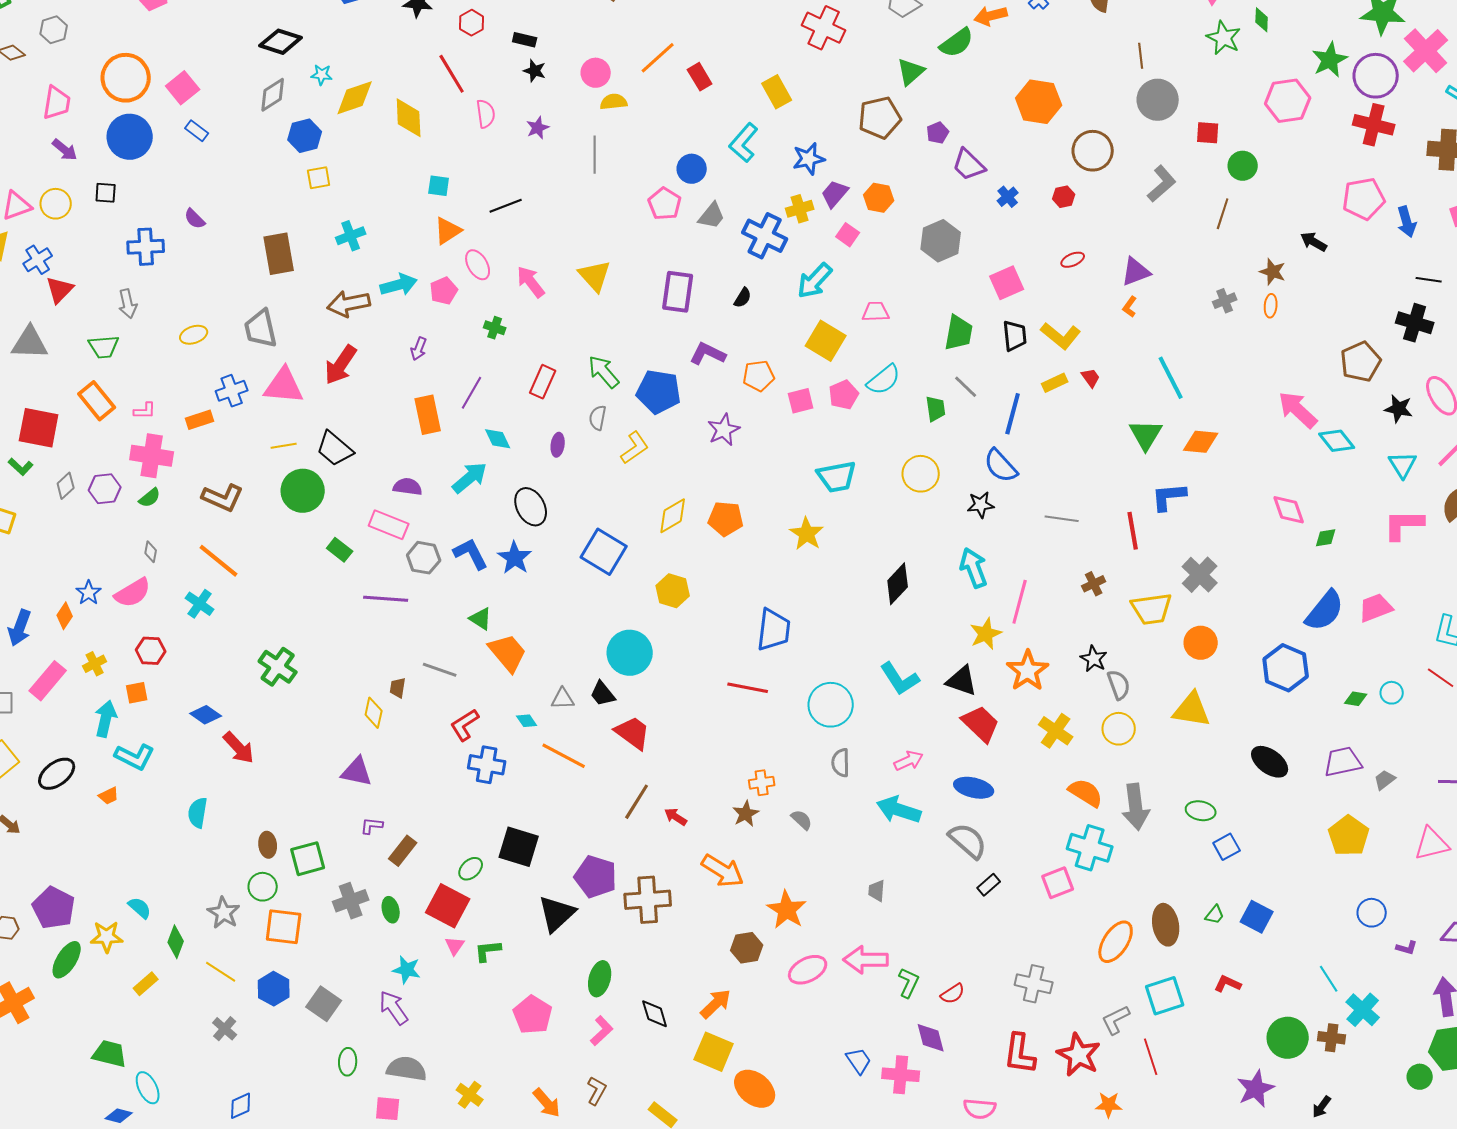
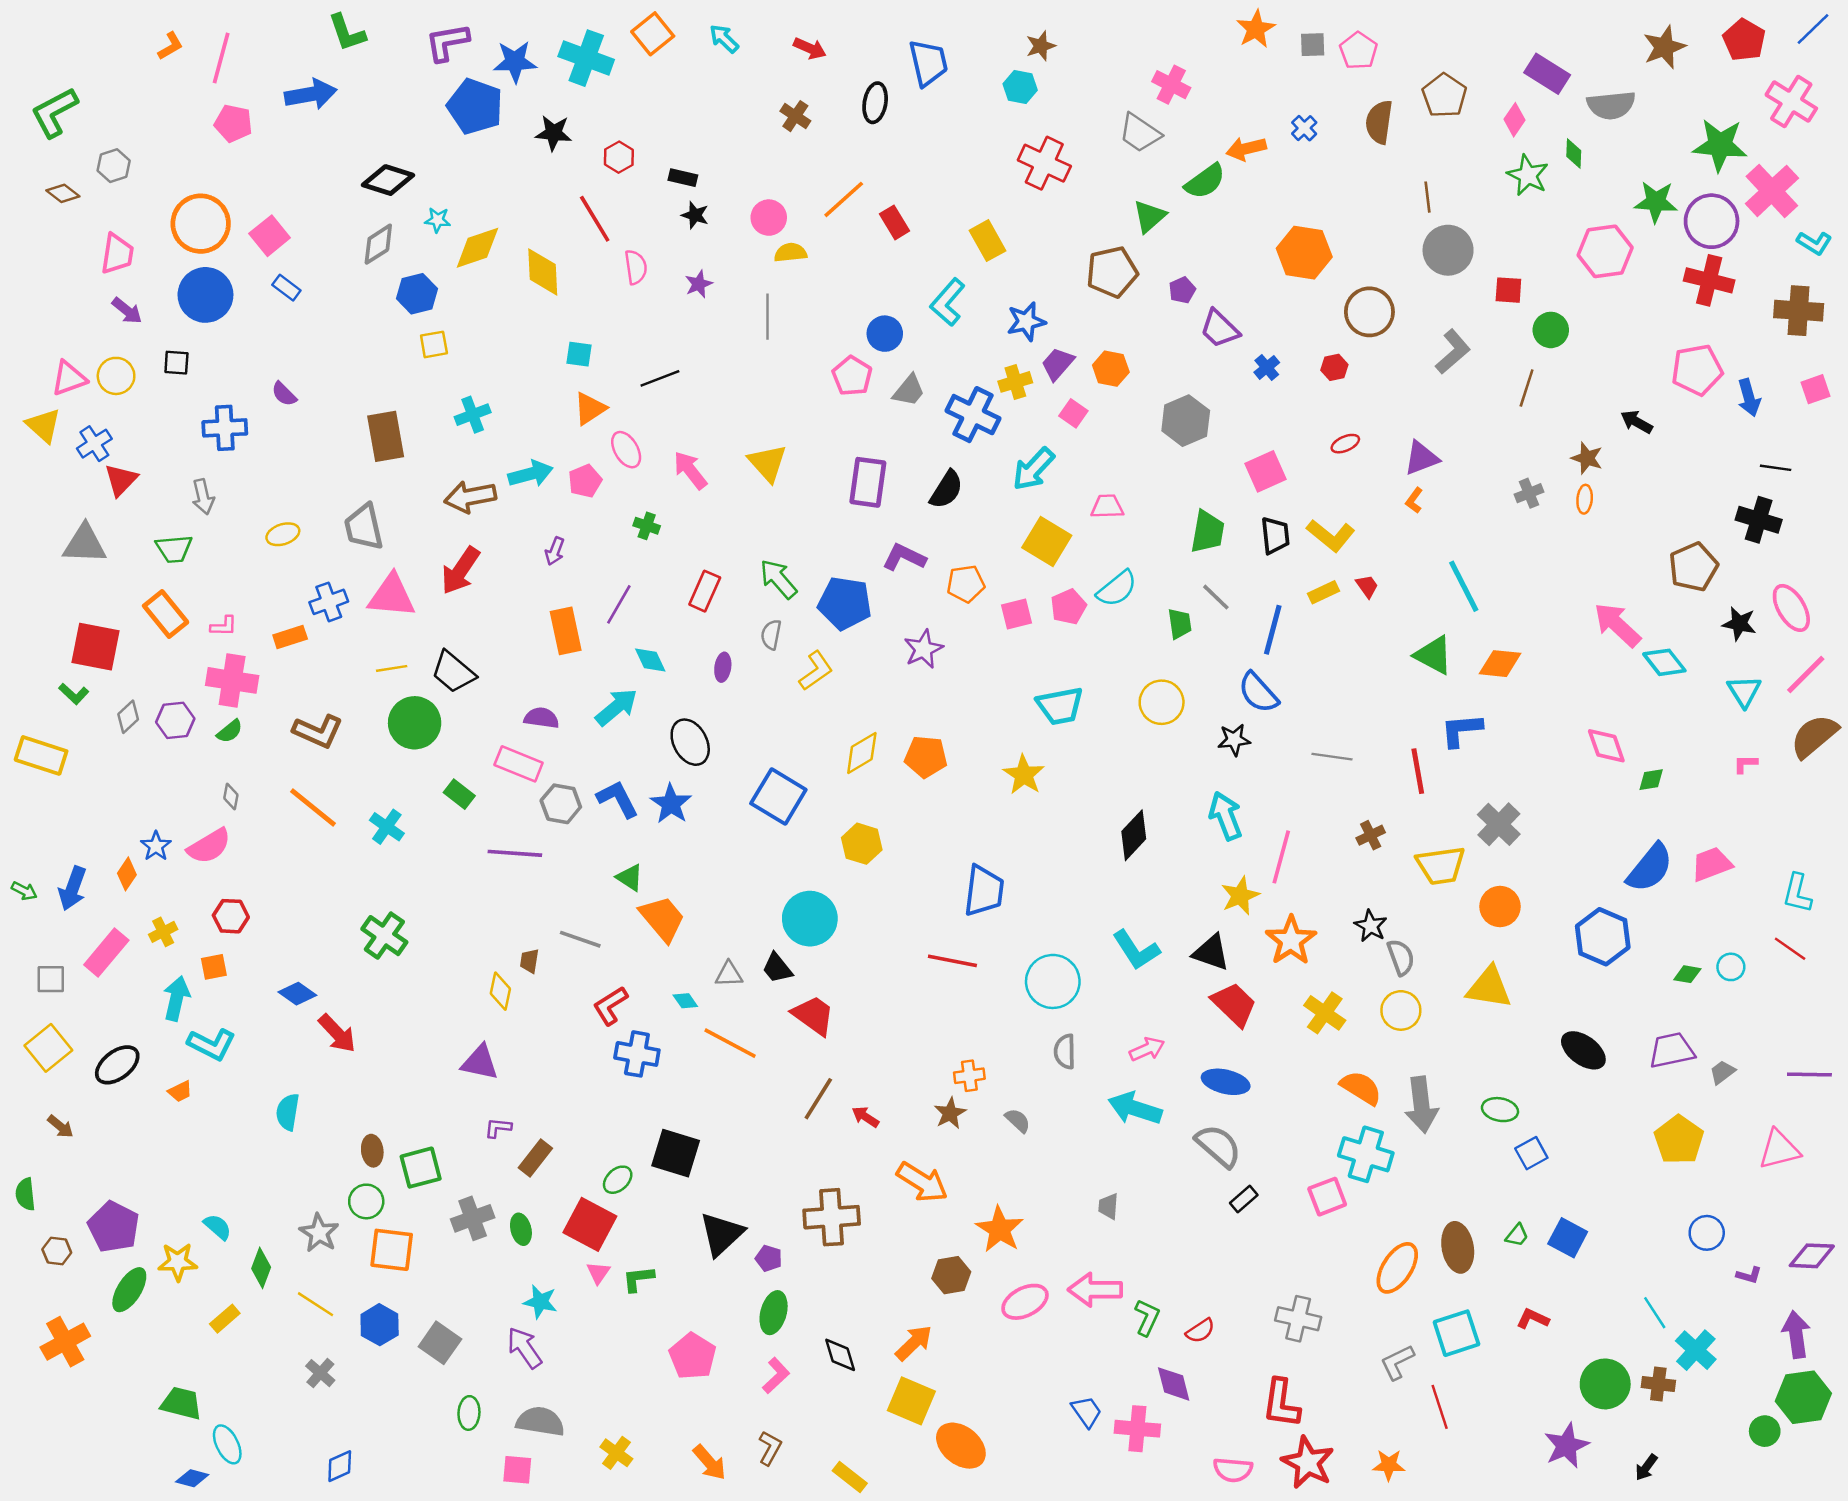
green star: (1330, 60) -> (1656, 202), turned 30
black semicircle: (743, 298) -> (946, 490), size x1.6
green triangle: (1146, 435) -> (1434, 655), turned -33
pink L-shape: (1404, 525) -> (1745, 764), size x0.5
cyan cross: (200, 604) -> (387, 827), moved
purple pentagon: (596, 877) -> (769, 1258), moved, size x0.5
red star: (1079, 1055) -> (1308, 1463), moved

